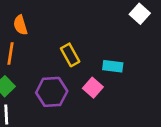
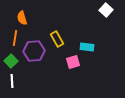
pink square: (93, 88) -> (73, 62), turned 32
purple hexagon: (52, 92) -> (34, 51), moved

